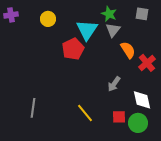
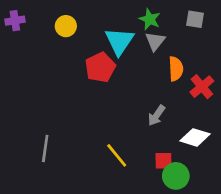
orange semicircle: (128, 50) -> (176, 69), turned 30
white diamond: (142, 100) -> (195, 137), turned -60
green circle: (138, 123) -> (176, 176), moved

